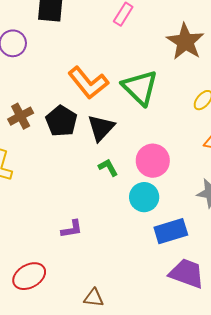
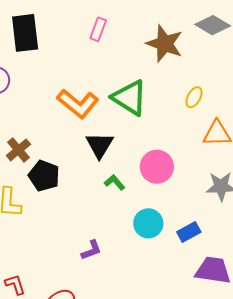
black pentagon: (61, 121) -> (44, 176), moved
cyan circle: (144, 197) -> (148, 223), moved
blue rectangle: (171, 231) -> (189, 232), size x0.7

